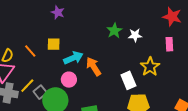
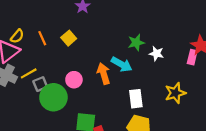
yellow square: (54, 44) -> (69, 38), turned 32
pink rectangle: (169, 44) -> (192, 57), moved
cyan arrow: (73, 58) -> (122, 64), moved, turned 36
yellow star: (150, 67) -> (175, 93), moved

